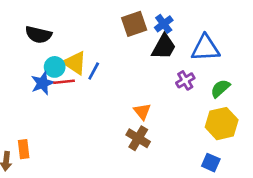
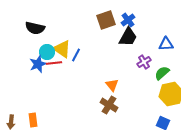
blue triangle: (205, 48) -> (166, 44), moved, size x0.7
green semicircle: (220, 89) -> (162, 73), moved
orange rectangle: (24, 149) -> (33, 120), moved

